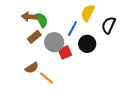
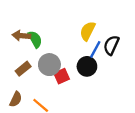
blue line: (72, 29) -> (95, 49), moved
brown rectangle: (34, 37) -> (23, 69), moved
brown semicircle: (32, 68) -> (16, 99), moved, turned -32

